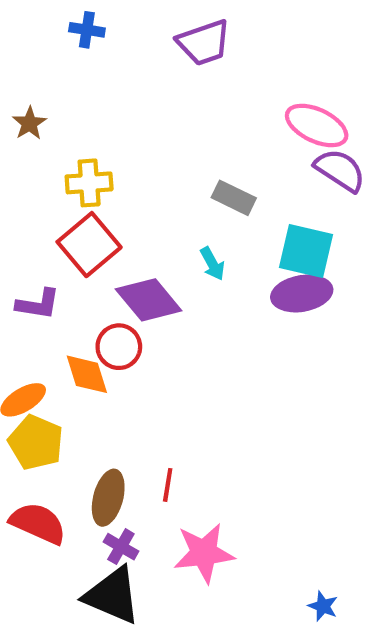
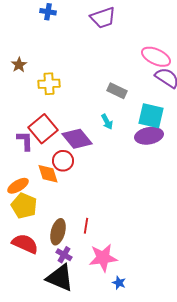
brown star: (29, 123) -> (19, 65), moved
red square: (89, 245) -> (43, 129), moved
purple L-shape: (38, 304) -> (25, 141), turned -100
blue star: (323, 606) -> (119, 283), moved

